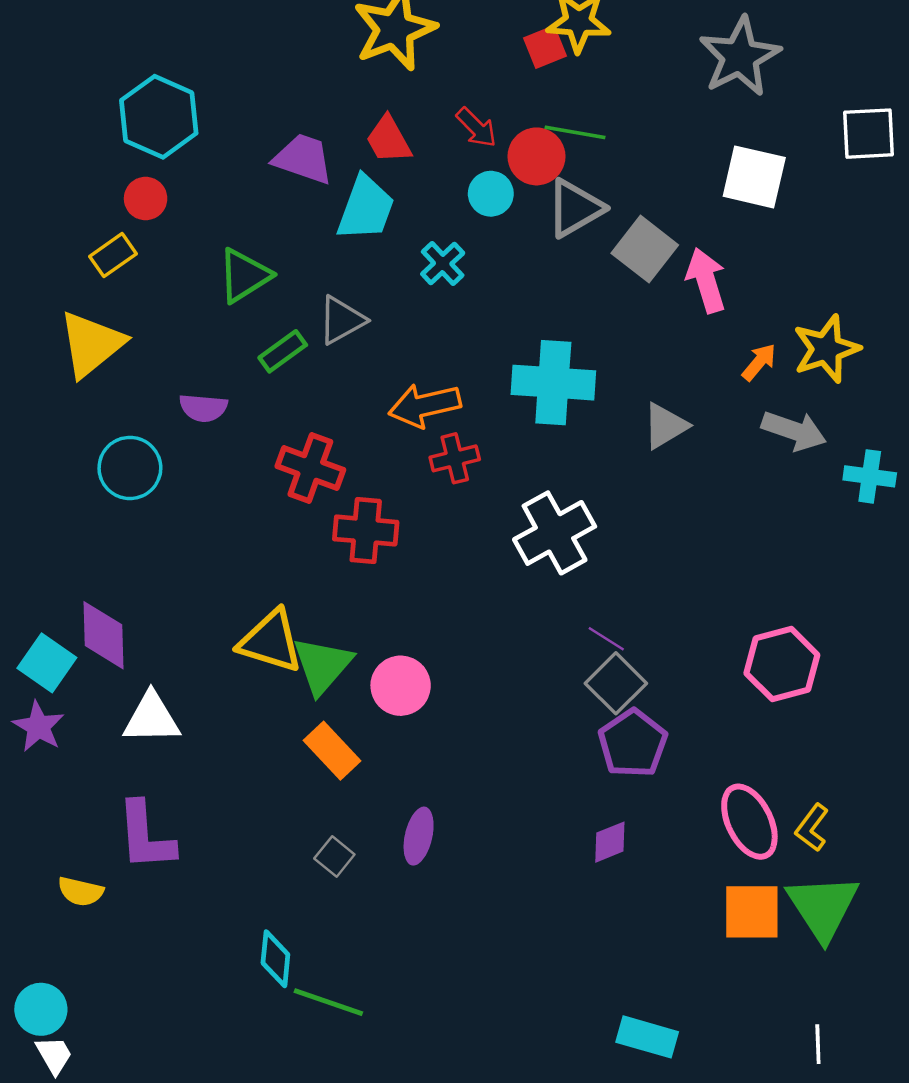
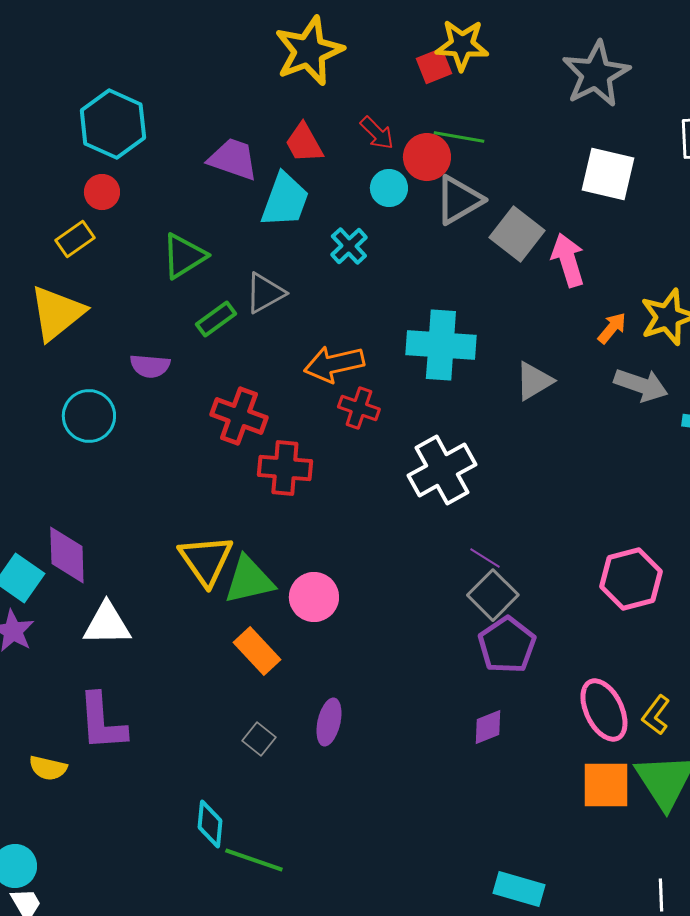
red cross: (455, 458) -> (359, 408), turned 33
yellow triangle: (271, 641) -> (206, 560), turned 38
green triangle: (322, 665) -> (249, 580), turned 36

